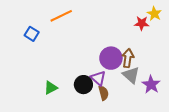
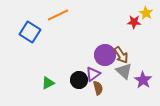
blue square: (32, 34) -> (30, 32), size x1.5
brown arrow: (128, 58) -> (121, 55), turned 138
purple triangle: (98, 78) -> (93, 74), turned 42

